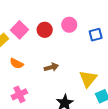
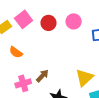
brown arrow: (51, 67) -> (42, 76), moved, turned -40
pink cross: (19, 94) -> (23, 83), moved

